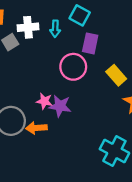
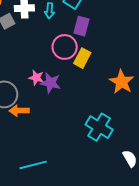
yellow rectangle: (116, 75) -> (82, 58), moved, turned 66
orange arrow: (36, 128) -> (19, 111), moved

